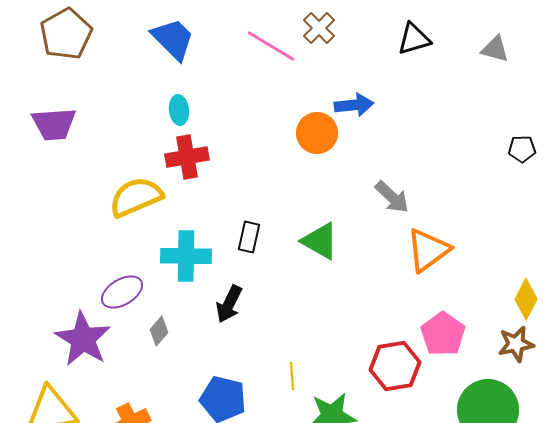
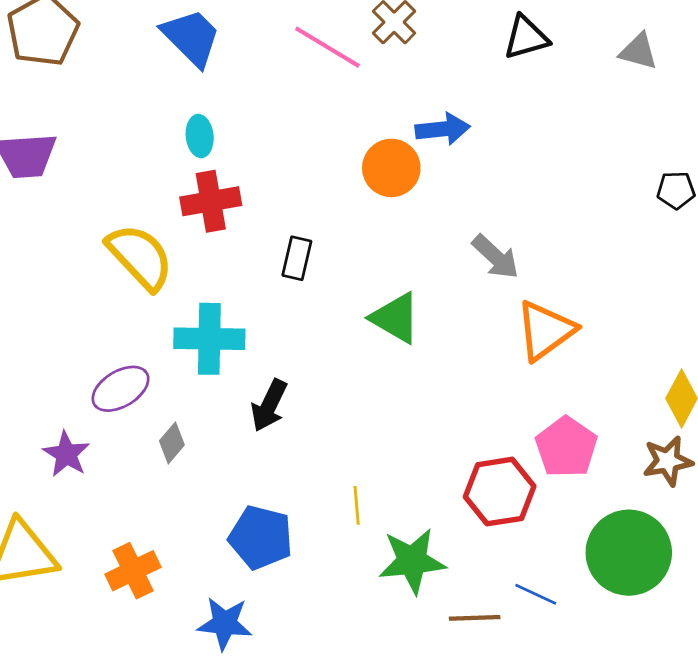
yellow semicircle: (136, 197) -> (140, 257), turned 70
black rectangle: (249, 237) -> (297, 258), moved
purple star: (83, 339) -> (66, 454), size x0.6

